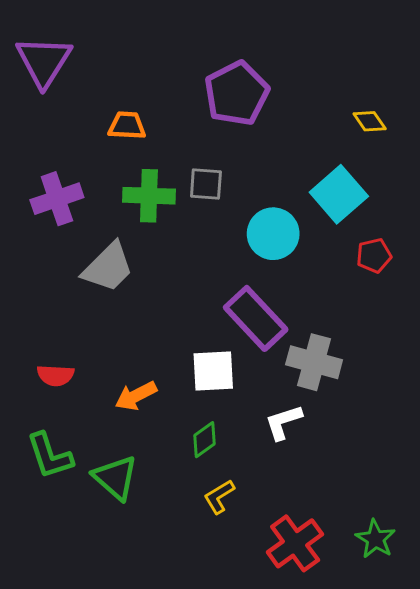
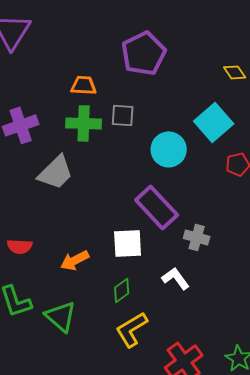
orange trapezoid: (127, 126) -> (84, 85), moved
gray cross: (314, 362) -> (197, 237), size x0.7
white L-shape: (283, 422) -> (176, 278), turned 72
yellow L-shape: (219, 497) -> (132, 329), size x1.5

